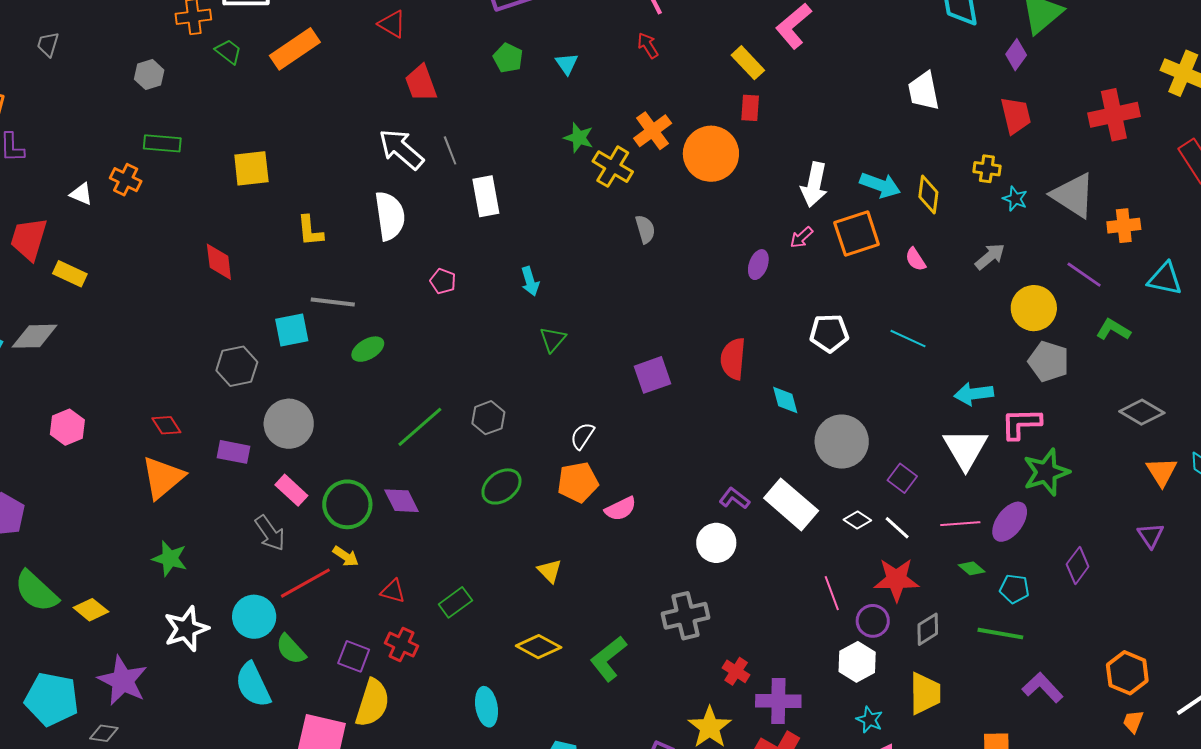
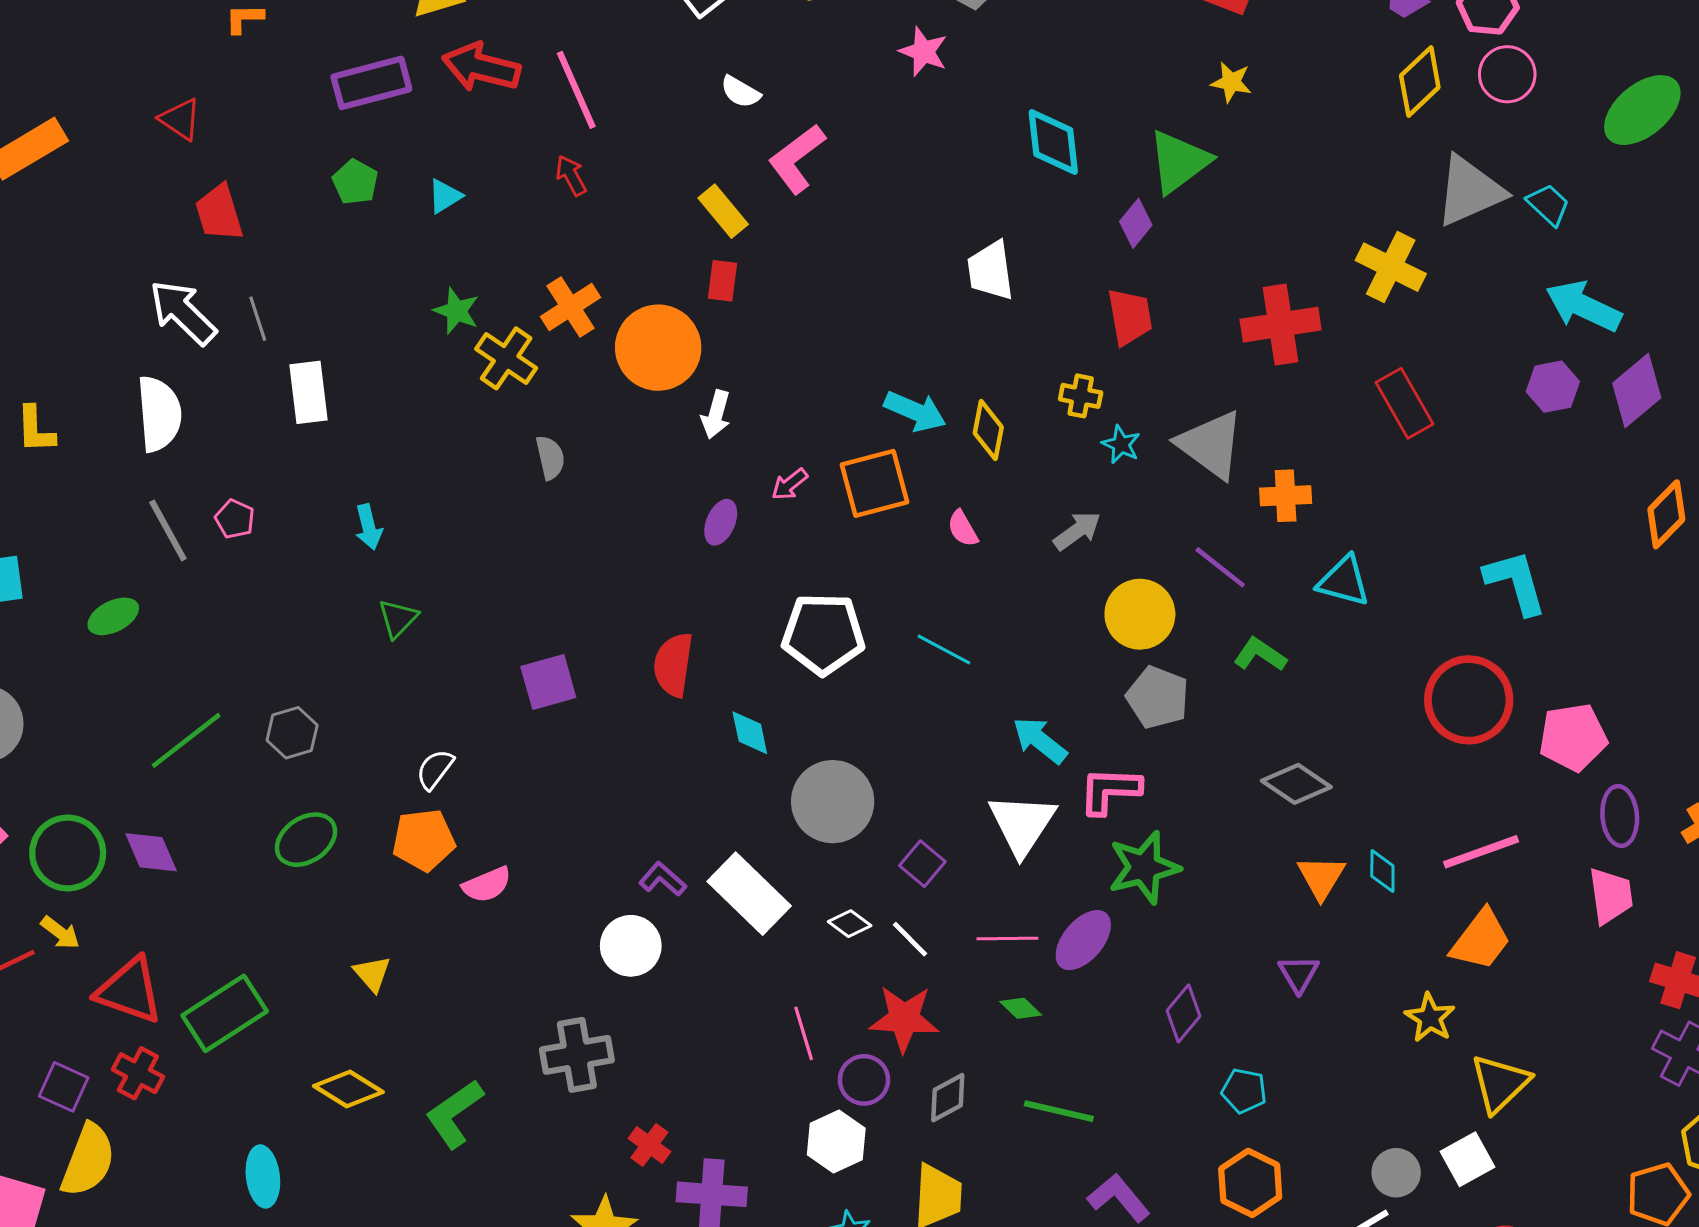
cyan triangle: (567, 64) -> (445, 196), turned 30
white arrow: (814, 185) -> (716, 414), moved, size x0.7
gray line: (333, 302) -> (168, 530), moved, turned 51
white pentagon: (829, 333) -> (823, 634), size x1.4
cyan arrow: (974, 394) -> (1040, 740), turned 42
cyan pentagon: (1014, 589) -> (1244, 1091), moved
red triangle: (393, 591) -> (130, 991), size x1.8
green rectangle: (455, 602) -> (225, 1013), size x1.6

